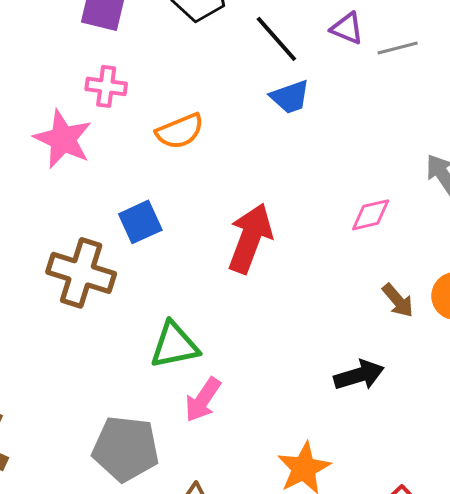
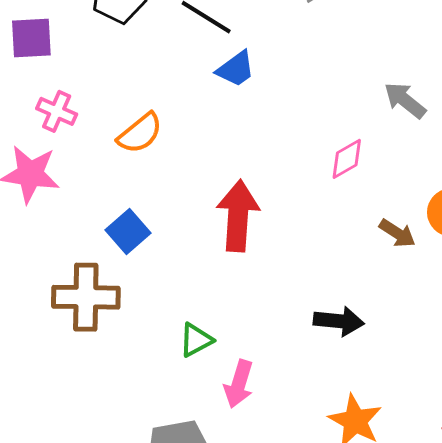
pink cross: (106, 86) -> (57, 111), turned 33
green triangle: (174, 345) -> (196, 340), size x0.7
black arrow: (359, 375) -> (339, 321), moved, turned 39

